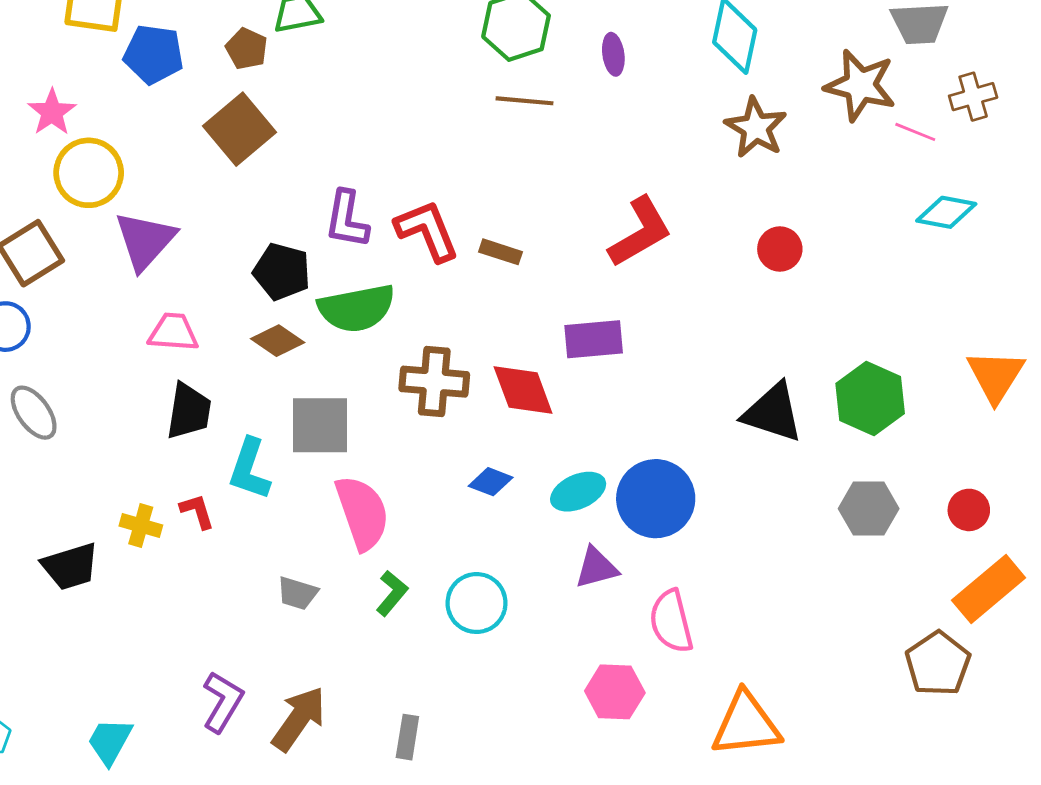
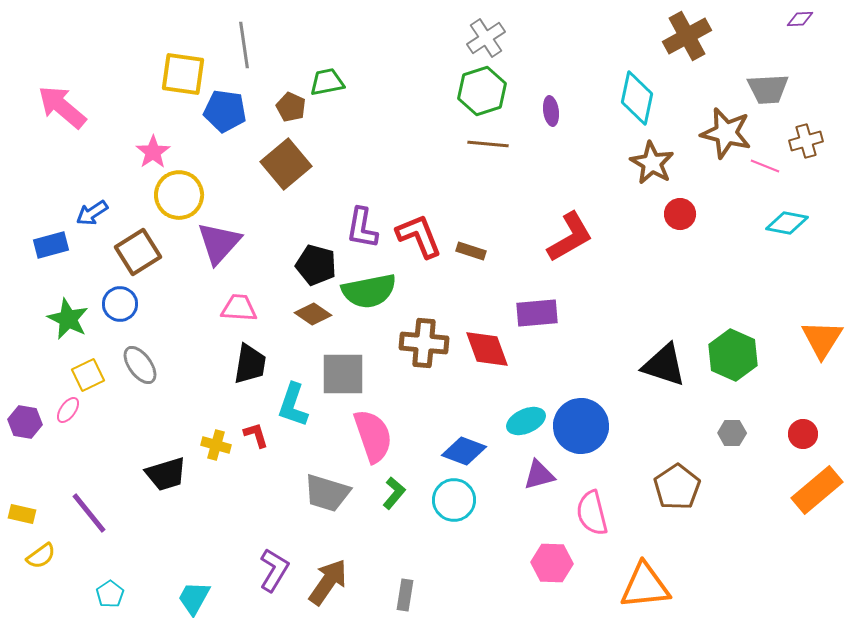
red circle: (780, 249) -> (680, 214), moved
blue diamond: (491, 482) -> (464, 451), moved, size x1.4
gray hexagon: (869, 509) -> (732, 433), size x0.7
gray trapezoid: (297, 593) -> (327, 493), size x1.6
brown pentagon: (938, 664) -> (677, 487), moved

